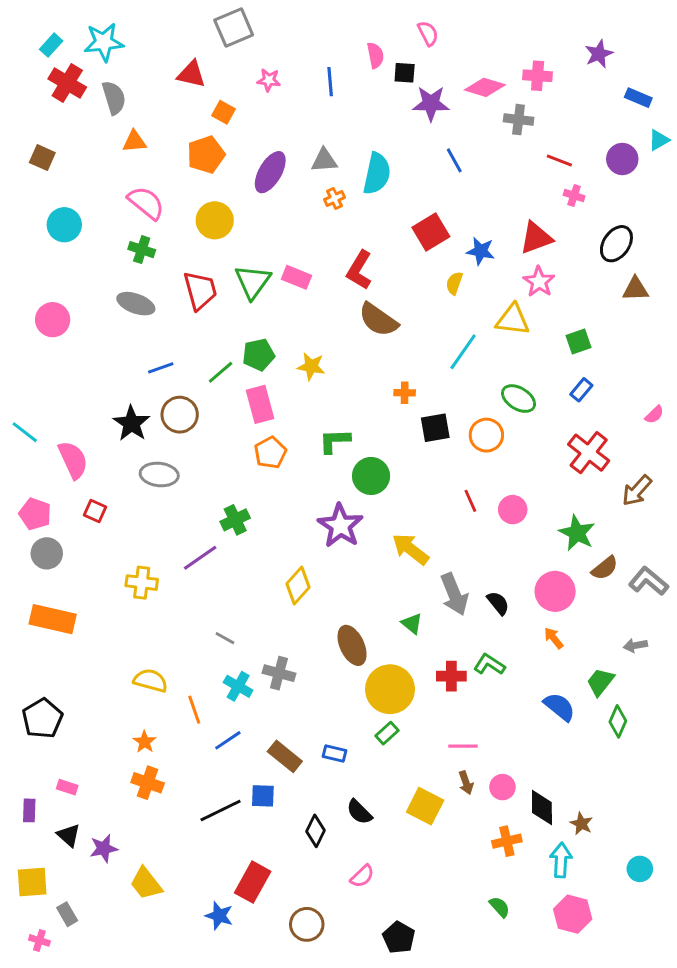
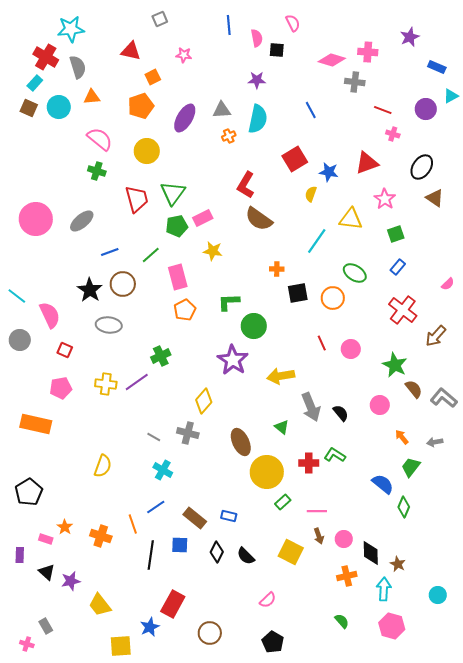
gray square: (234, 28) -> (160, 19), size x0.6
cyan rectangle: (51, 45) -> (35, 83), moved
blue line: (330, 82) -> (229, 25), moved
purple star: (431, 103) -> (257, 80), moved, size x0.7
orange square: (223, 112) -> (153, 77), turned 35
cyan circle: (64, 225) -> (59, 107), moved
pink rectangle: (297, 277) -> (203, 218), moved, turned -48
pink star: (539, 282) -> (385, 199), moved
brown triangle: (635, 289) -> (435, 198), turned 36
gray ellipse: (136, 304) -> (82, 221), moved, turned -60
pink circle: (53, 320) -> (36, 219), size x1.4
green pentagon: (259, 355) -> (177, 226), moved
pink pentagon: (35, 514) -> (61, 388), moved, turned -30
yellow arrow: (410, 549) -> (281, 376), turned -48
gray circle: (47, 553) -> (20, 340), moved
brown semicircle: (605, 568) -> (414, 389), turned -90
yellow cross: (142, 583) -> (106, 384), moved
pink circle: (555, 591) -> (380, 405), size x0.7
orange arrow: (554, 638) -> (402, 437), moved
gray cross: (279, 673) -> (188, 433), moved
yellow semicircle: (150, 680) -> (103, 466), turned 95
orange line: (194, 710) -> (133, 524), moved
green diamond: (618, 721) -> (404, 507), moved
green rectangle: (387, 733) -> (283, 502), moved
orange star: (145, 742) -> (65, 527), moved
black line: (221, 810) -> (151, 555), turned -56
black diamond: (316, 831) -> (217, 552), moved
pink semicircle: (362, 876) -> (268, 600), moved
yellow square: (32, 882) -> (121, 646), moved
blue star: (219, 916) -> (150, 627), turned 30

